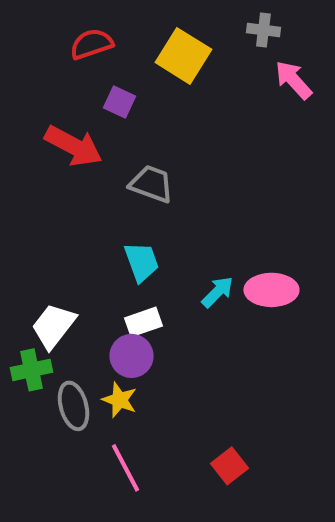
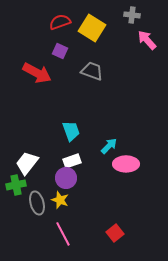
red semicircle: (92, 44) -> (60, 22), moved
gray trapezoid: (152, 184) -> (92, 71), moved
pink ellipse: (271, 290) -> (126, 164), moved

